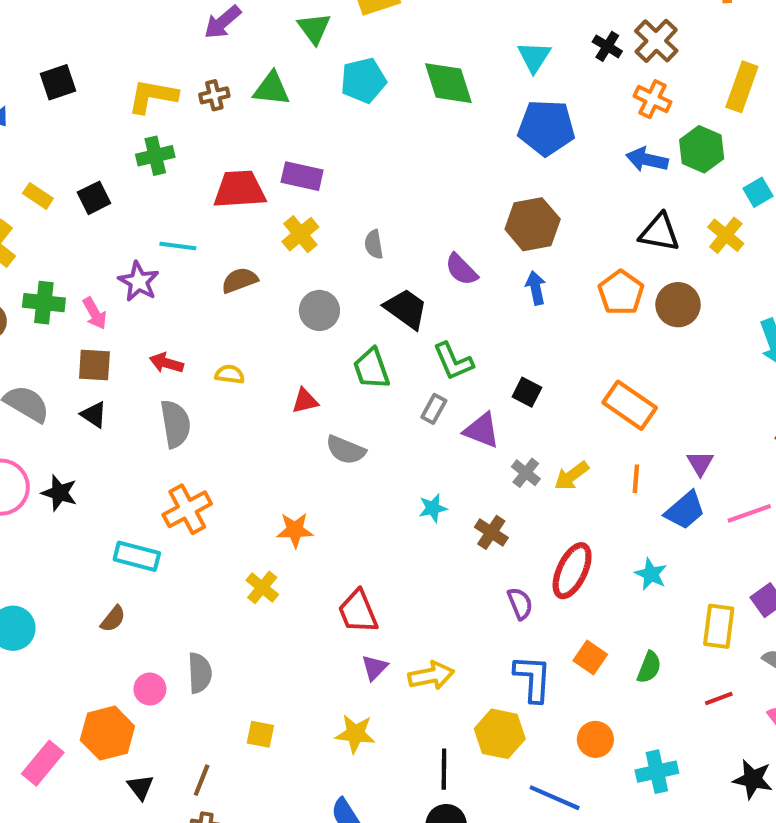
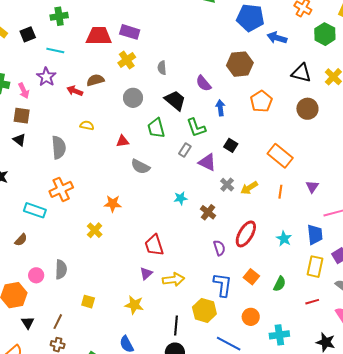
blue arrow: (647, 160) -> (277, 38), moved
cyan line: (178, 246) -> (55, 50), moved
blue arrow: (536, 288) -> (220, 108), moved
orange pentagon: (621, 293) -> (261, 101), moved
red arrow: (166, 363) -> (75, 91), moved
blue trapezoid: (685, 510) -> (315, 235), moved, turned -60
red trapezoid: (358, 612) -> (154, 245), moved

